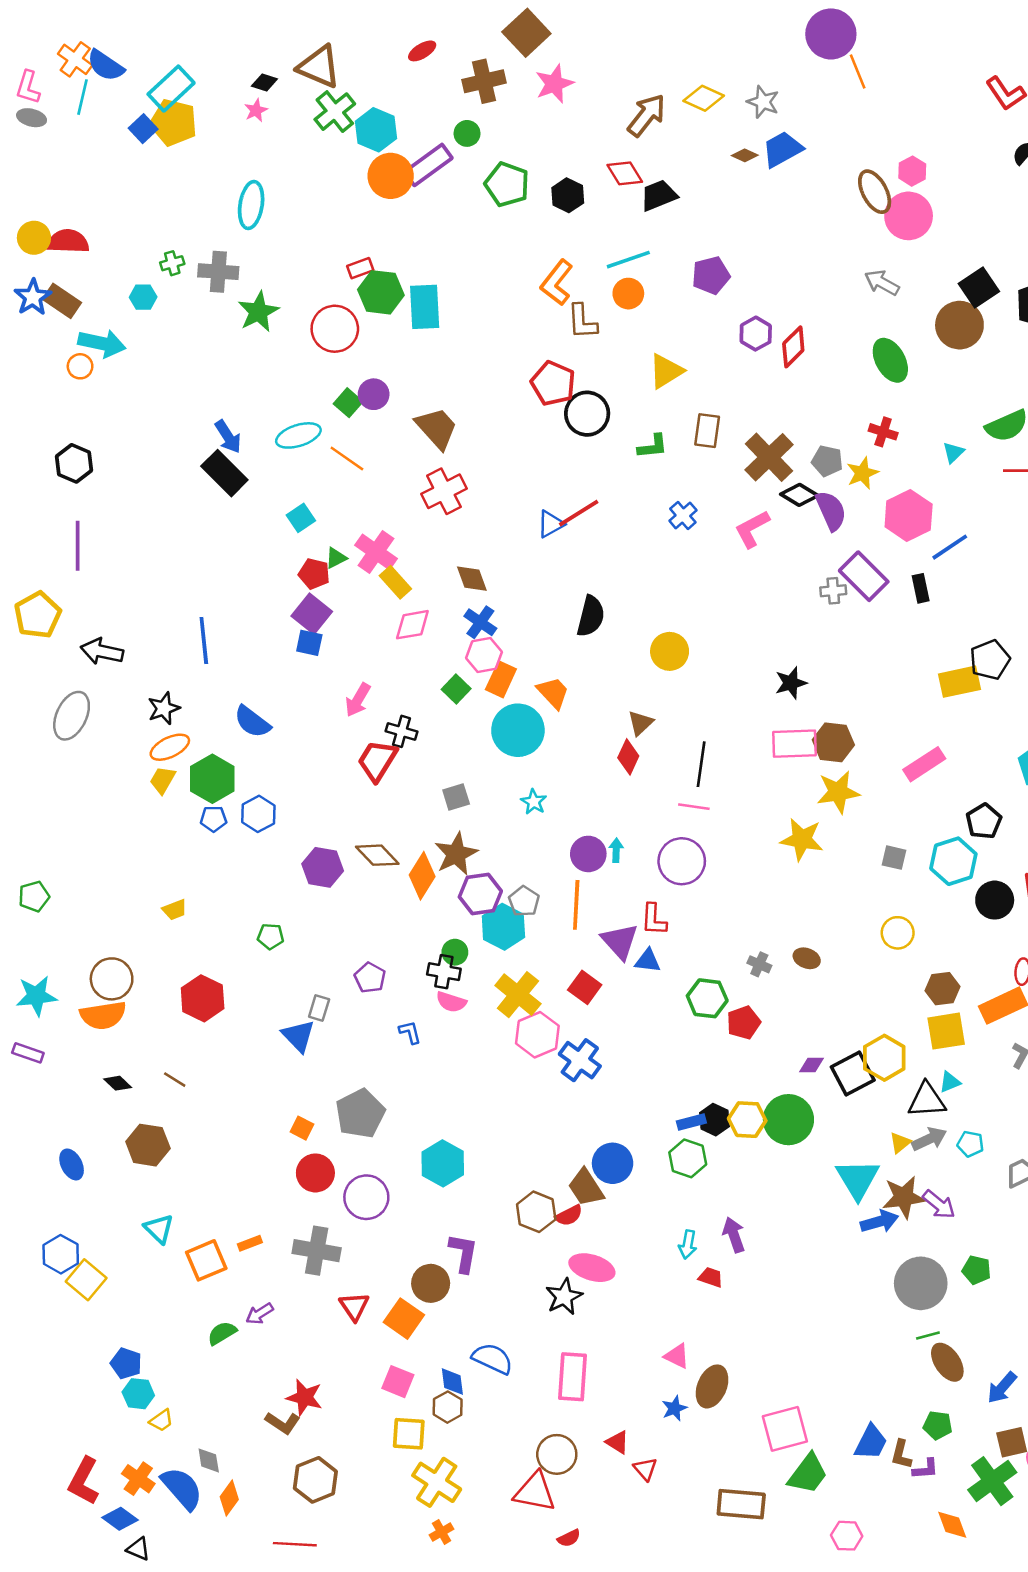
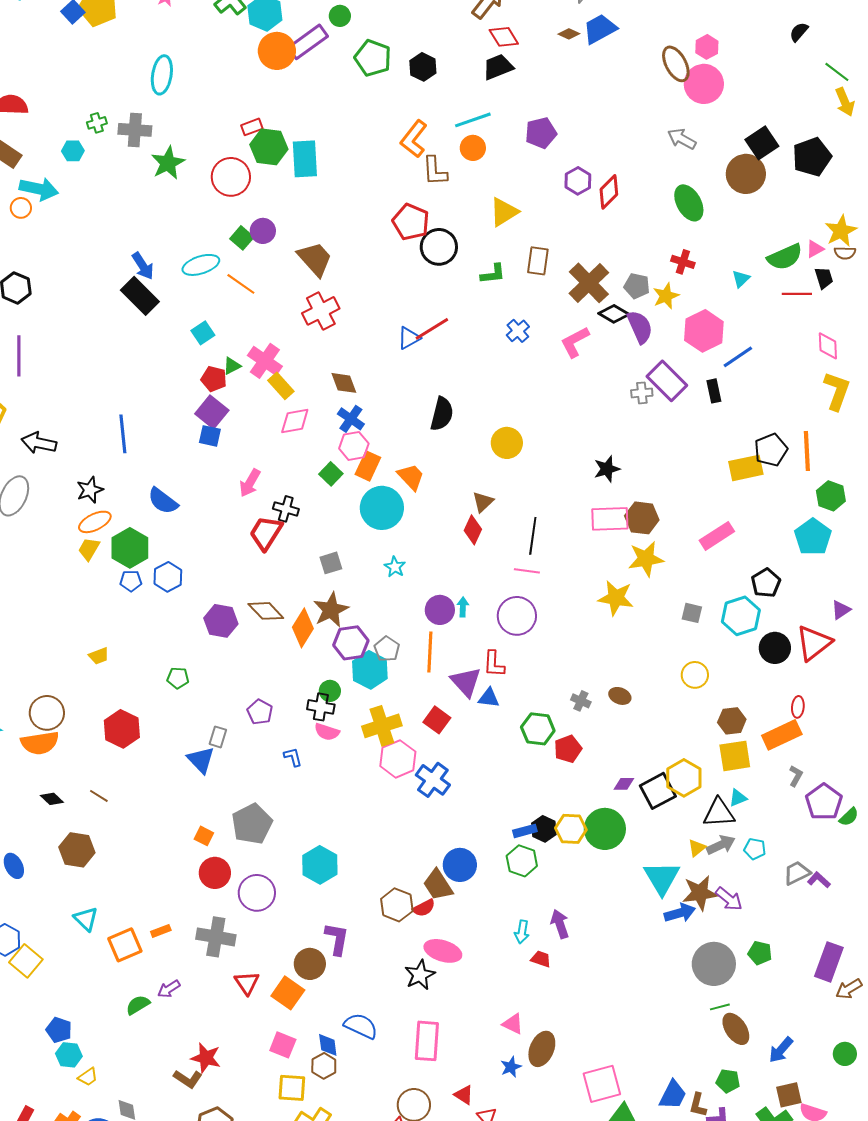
red diamond: (625, 173) -> (504, 37), moved
yellow cross: (518, 995) -> (382, 726), turned 33

